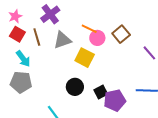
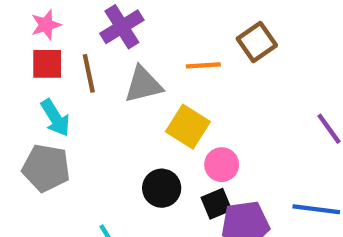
orange line: (89, 29) -> (203, 65), turned -35
red square: (17, 34) -> (47, 64), turned -35
brown square: (121, 34) -> (257, 42), moved
pink circle: (97, 38) -> (222, 165), moved

